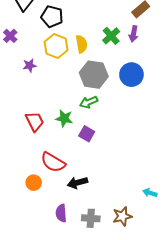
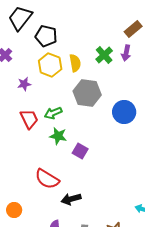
blue circle: (131, 75) -> (124, 112), moved
green arrow: (89, 102) -> (53, 113), moved
red trapezoid: (35, 121) -> (29, 119), moved
orange circle: (34, 183) -> (14, 210), moved

